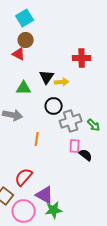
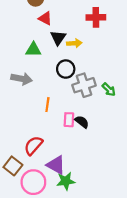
red triangle: (19, 54) -> (45, 18), moved
pink rectangle: (75, 146) -> (69, 120), moved
black semicircle: (86, 155) -> (82, 122), moved

